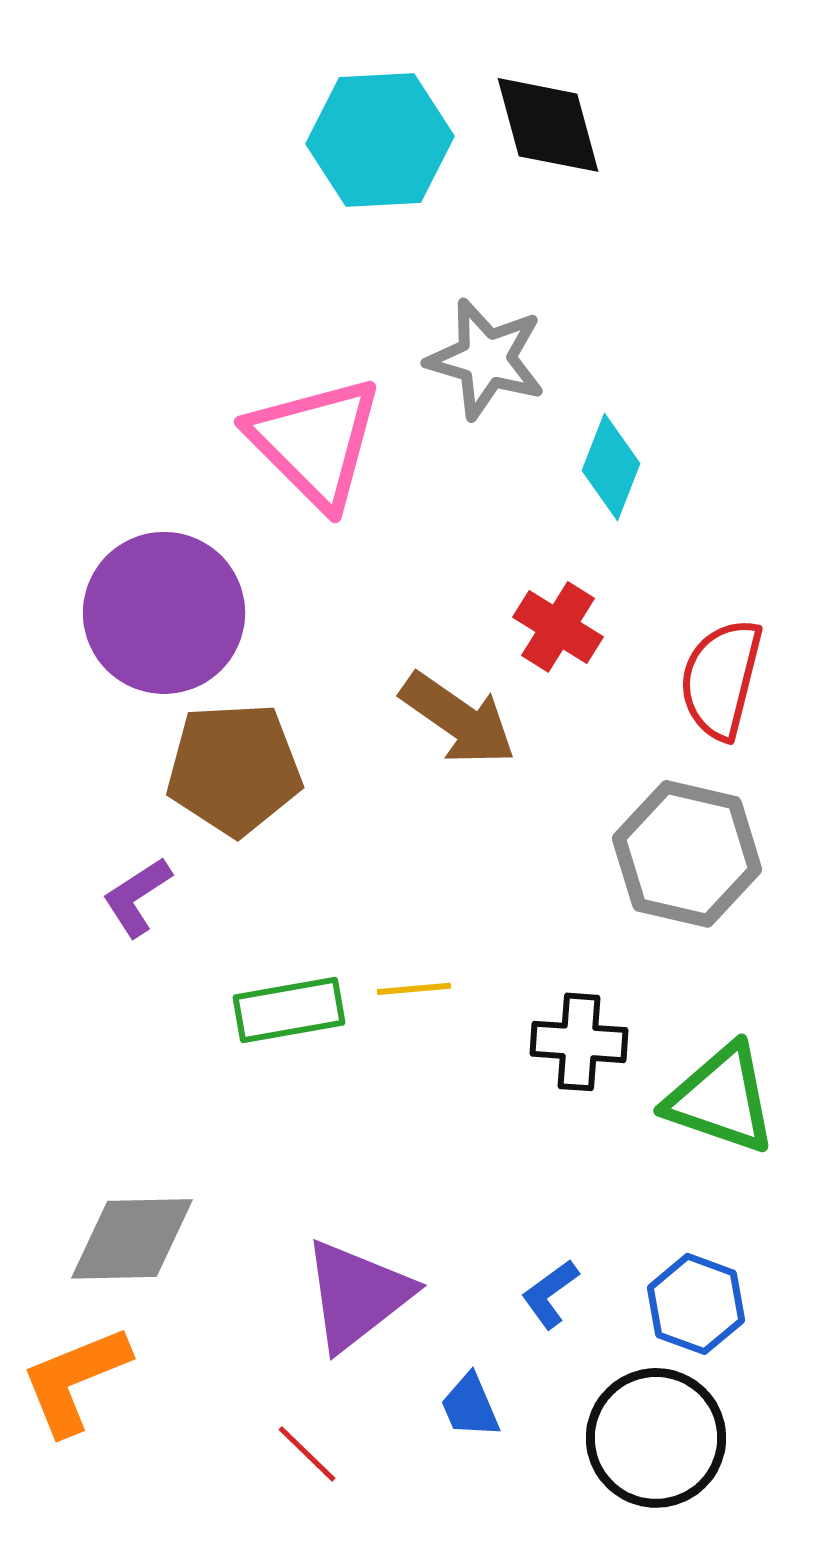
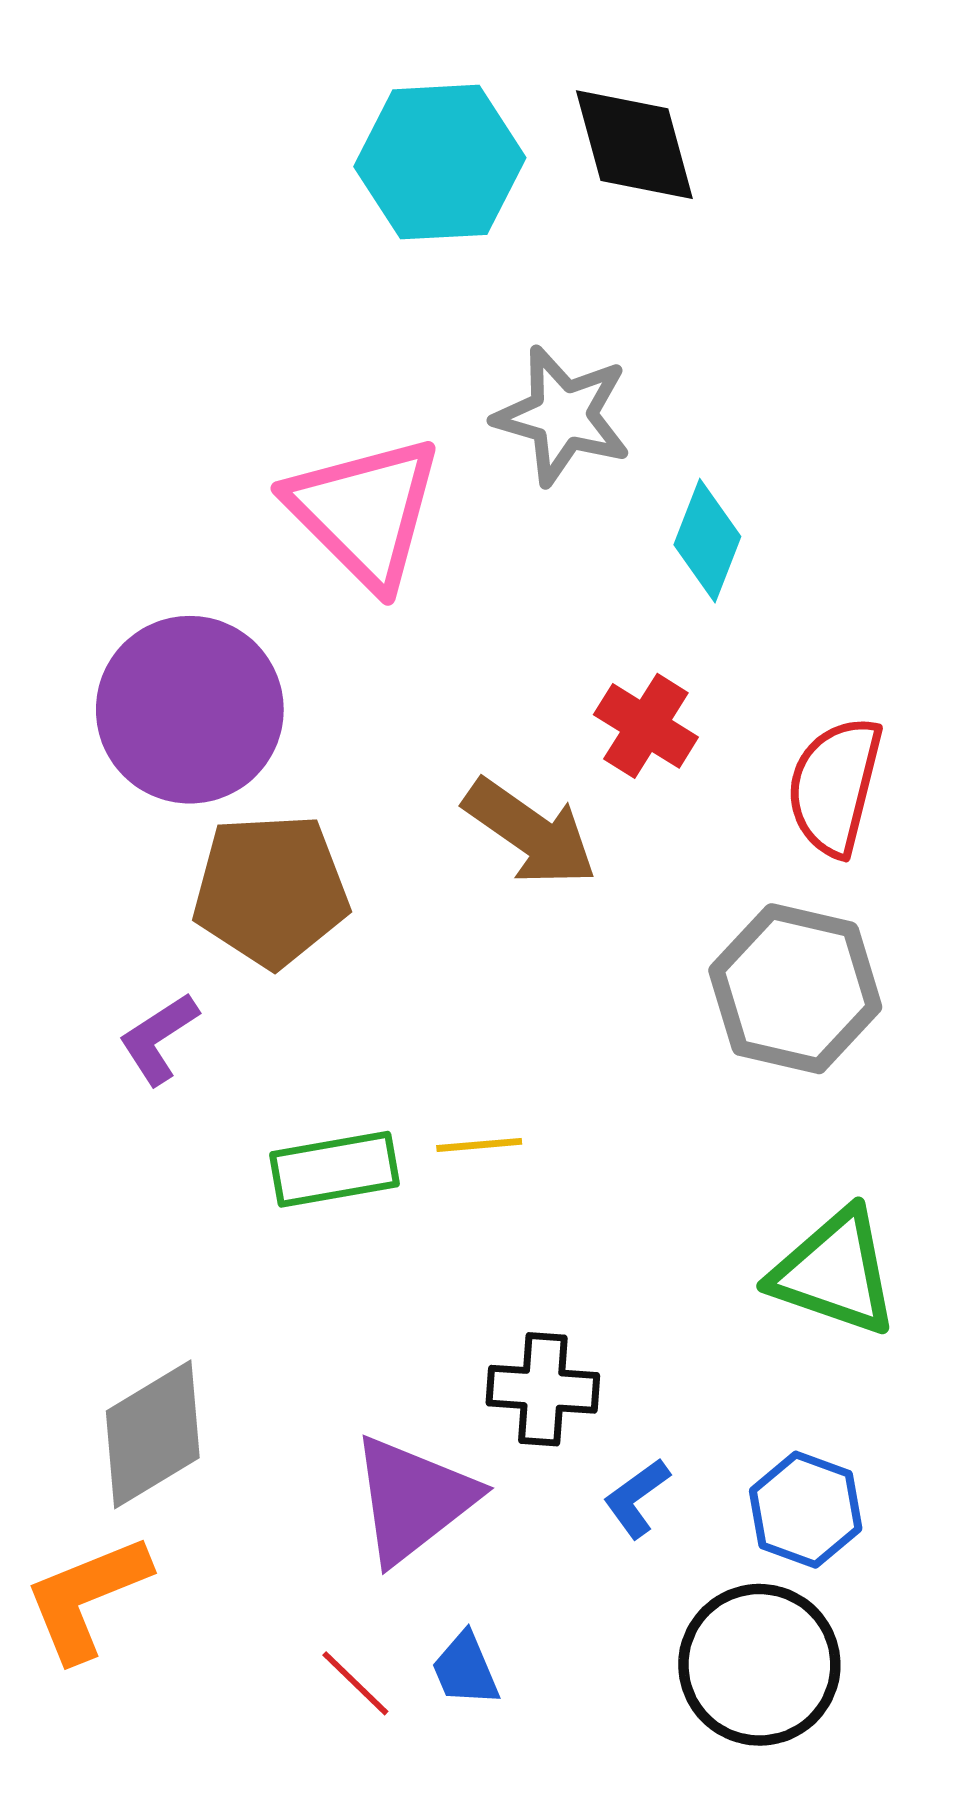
black cross: (579, 1042) -> (543, 1389), moved
gray diamond: (132, 1239) -> (153, 1434), turned -30
blue trapezoid: (470, 1406) -> (465, 1669), moved

